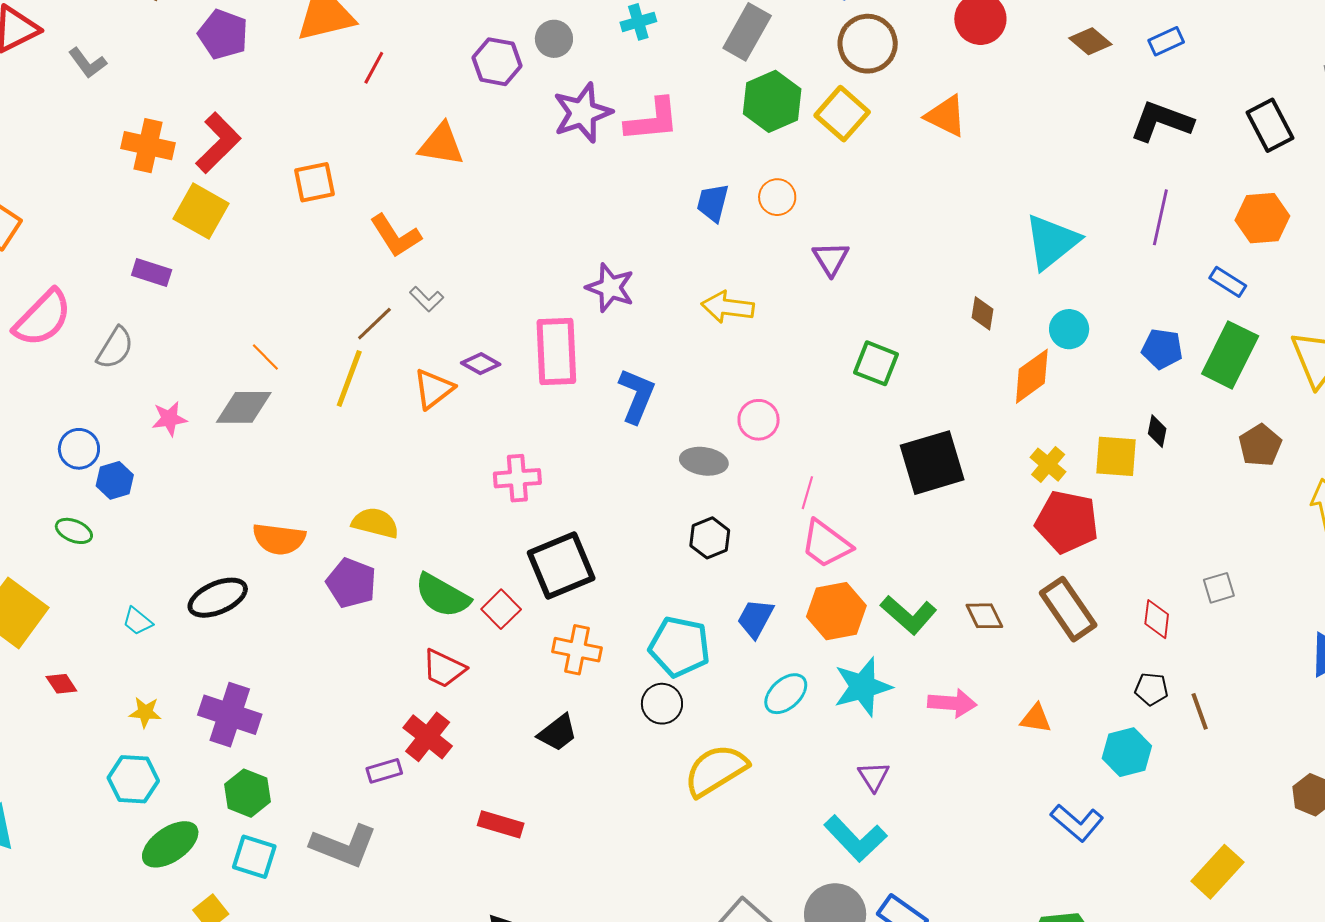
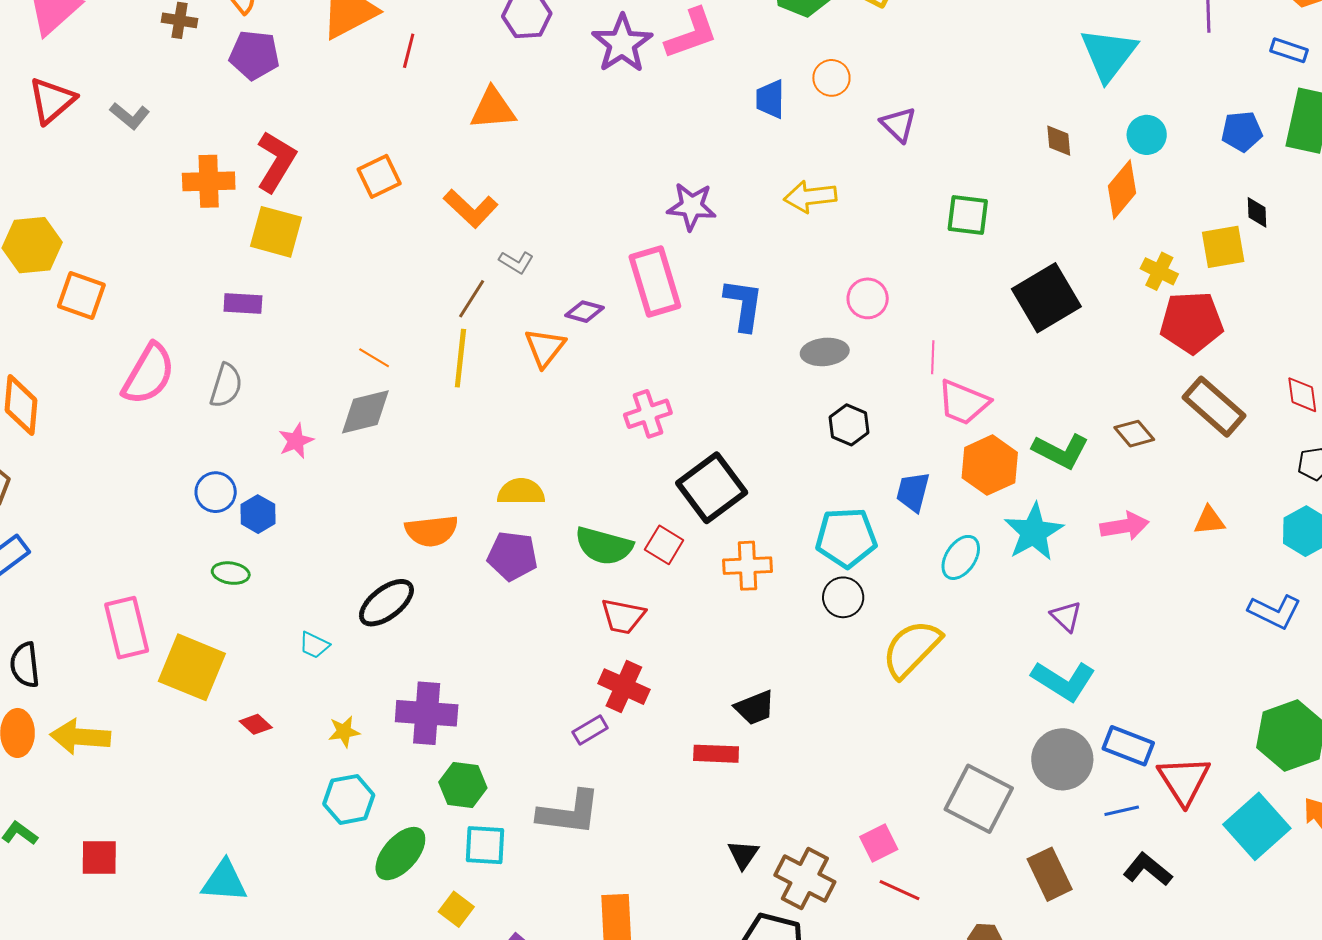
black trapezoid: (558, 733) -> (755, 708), moved, turned 30

